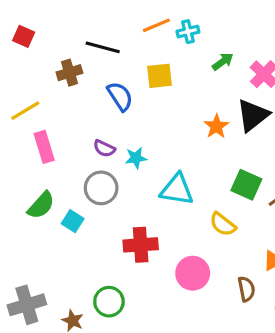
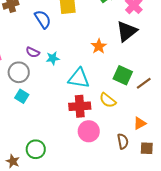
orange star: (216, 126) -> (99, 46), moved
gray circle: (101, 188) -> (19, 72), moved
cyan square: (73, 221) -> (22, 96), moved
red cross: (141, 245) -> (80, 106), moved

